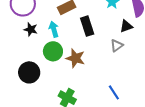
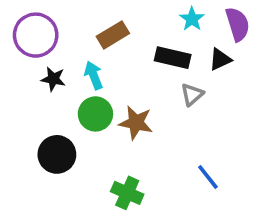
black rectangle: (87, 26) -> (173, 58), moved, turned -54
gray triangle: (117, 46) -> (192, 94), moved

